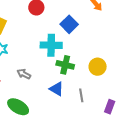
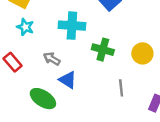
cyan cross: (51, 45) -> (72, 26), moved
blue triangle: (57, 89) -> (68, 80), moved

